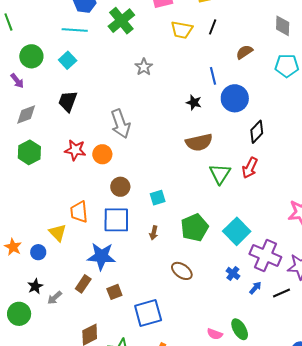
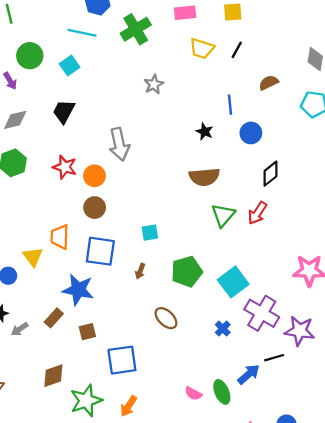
blue circle: (235, 98) -> (251, 133), size x0.7
brown circle: (120, 187) -> (95, 208), moved
blue arrow: (255, 288) -> (249, 374), moved, size x1.5

